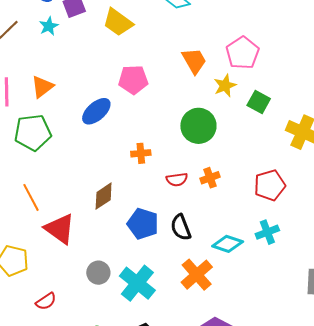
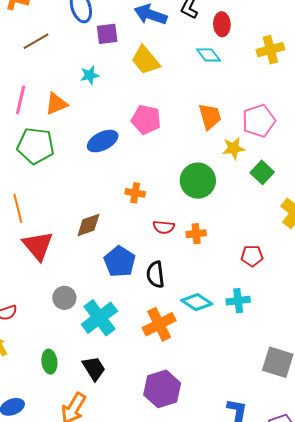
cyan star: (49, 26) -> (90, 75), moved
red pentagon: (270, 185) -> (252, 256), size x0.7

